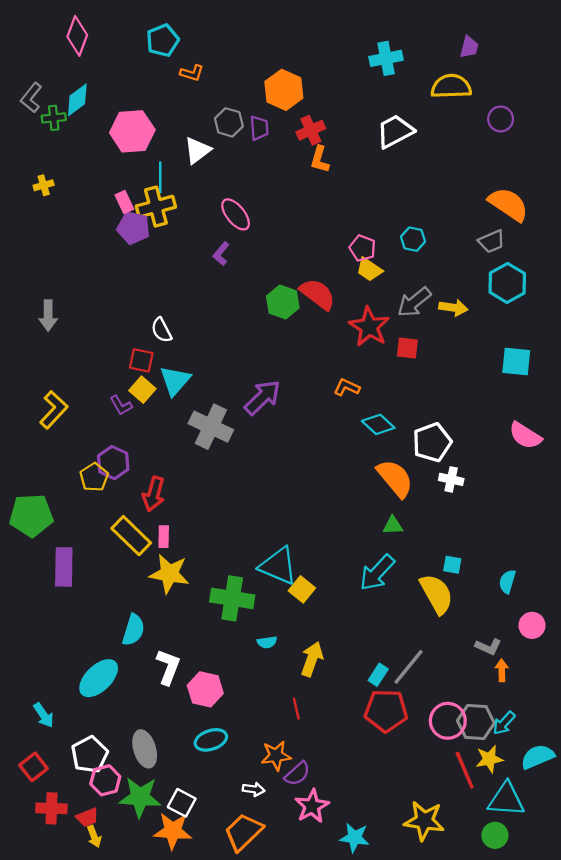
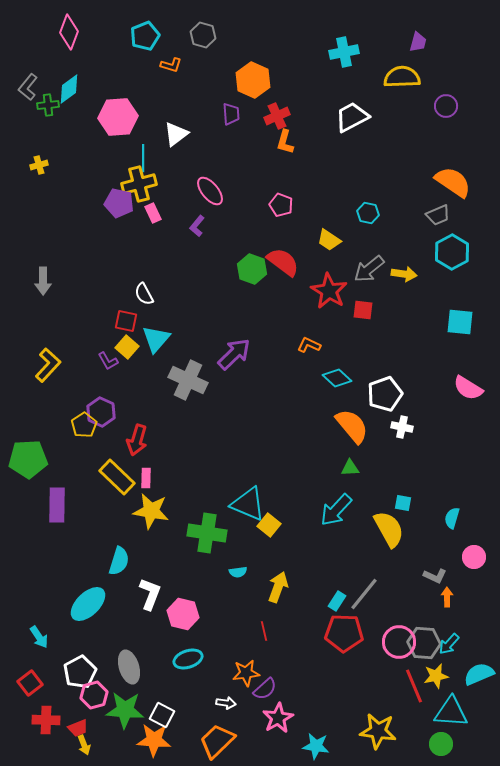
gray hexagon: (229, 122) -> (203, 35), moved
pink rectangle: (124, 202) -> (153, 213), moved
pink pentagon: (362, 248) -> (281, 205), moved

